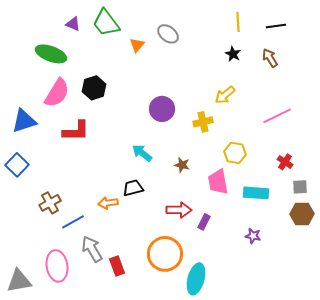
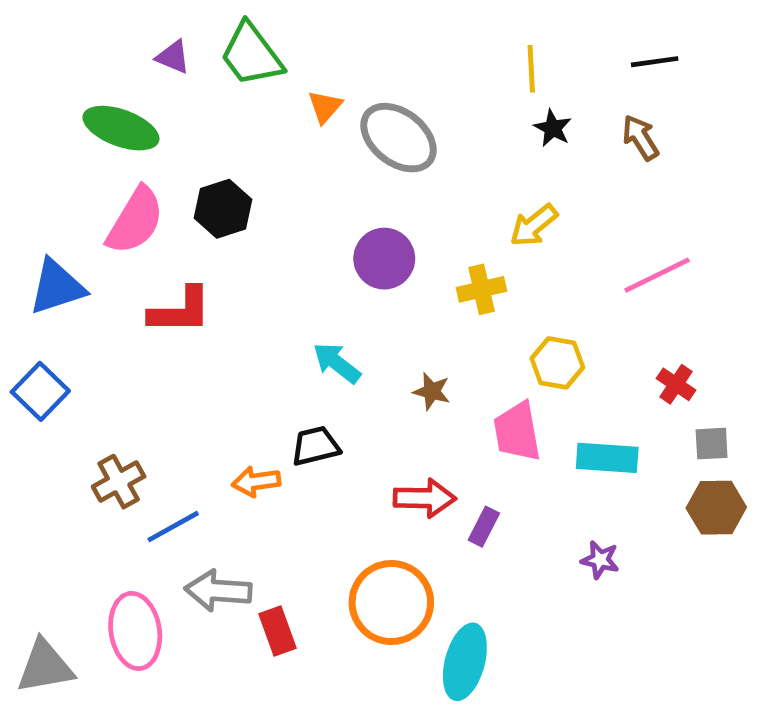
yellow line: (238, 22) -> (531, 69), moved
gray ellipse: (168, 34) -> (398, 138), moved, size x1.5
gray arrow: (92, 249) -> (218, 591), turned -56

